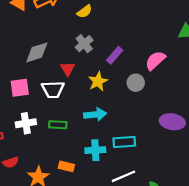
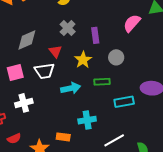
purple rectangle: (115, 55) -> (95, 35), turned -42
pink semicircle: (155, 60) -> (132, 23), moved
cyan arrow: (95, 114) -> (71, 88), moved
green rectangle: (58, 125) -> (102, 82), moved
cyan rectangle: (124, 142) -> (124, 102), moved

